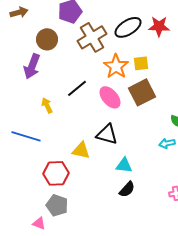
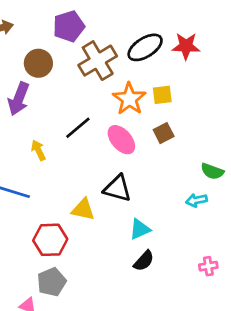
brown square: (142, 92) -> (164, 133), size x0.6
cyan triangle: (124, 165) -> (140, 229), turned -30
gray pentagon: (57, 205) -> (52, 282), turned 30

